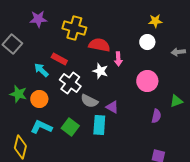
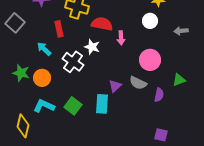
red rectangle: (59, 59) -> (59, 29), moved, turned 49
white star: (100, 71) -> (92, 47), moved
gray semicircle: (89, 101) -> (138, 83), moved
purple triangle: (112, 107) -> (115, 86), turned 48

